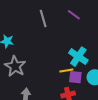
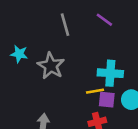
cyan cross: (78, 57) -> (110, 73), turned -30
gray star: (15, 66) -> (51, 66), moved

